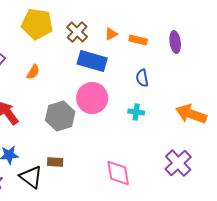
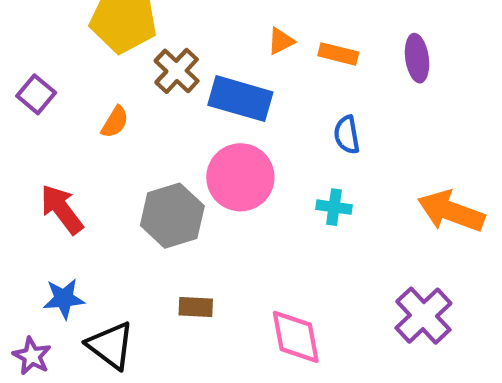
brown cross: (77, 32) -> (177, 71), moved
brown rectangle: (55, 162) -> (196, 307), moved

